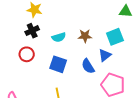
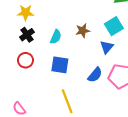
cyan semicircle: (59, 37) -> (56, 37), turned -40
blue semicircle: (88, 66) -> (95, 75), moved, turned -98

